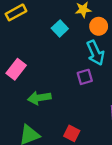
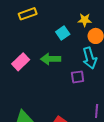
green arrow: (39, 98) -> (51, 59), moved

